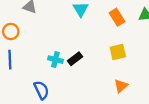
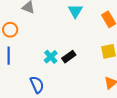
cyan cross: (55, 60) -> (51, 57), turned 32

